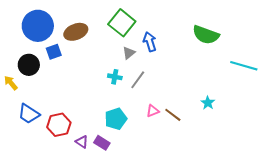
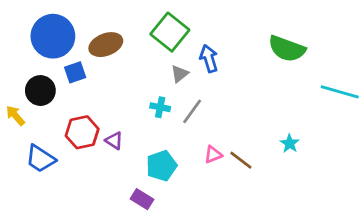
red hexagon: (59, 125) -> (82, 132), moved
purple triangle: (82, 142) -> (114, 141), moved

